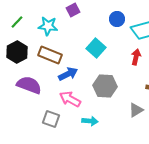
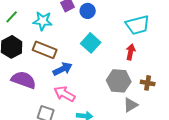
blue circle: (117, 19) -> (88, 11), moved
gray hexagon: (105, 86) -> (119, 81), moved

